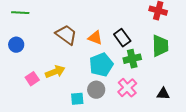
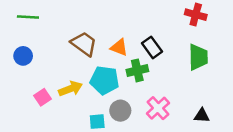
green cross: (132, 59) -> (137, 70), moved
cyan pentagon: (101, 65) -> (105, 80), moved, turned 30

